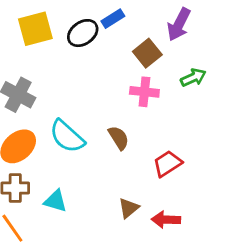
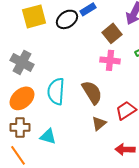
cyan semicircle: (67, 136) -> (56, 91), turned 52
brown semicircle: (119, 138) -> (92, 92), size x1.4
brown triangle: (129, 208) -> (99, 123), moved

